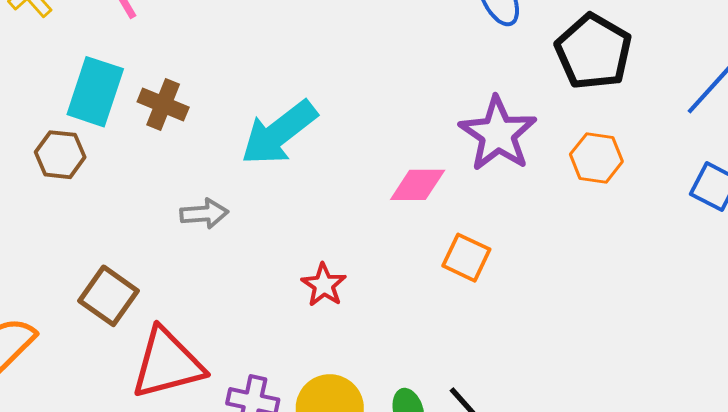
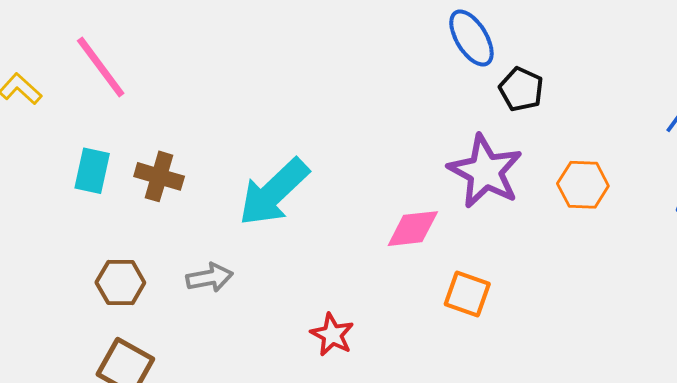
black pentagon: (593, 52) -> (521, 89), moved, size x0.6
cyan rectangle: (95, 92) -> (92, 171), size x0.7
brown hexagon: (60, 155) -> (120, 282), moved

